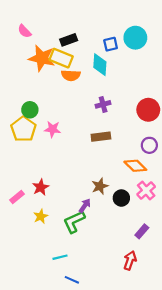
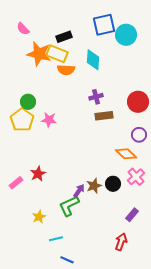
blue square: (111, 44) -> (104, 25), moved, size x1.6
brown rectangle: (101, 137) -> (104, 116), moved
brown star: (100, 186) -> (94, 186), moved
yellow star: (41, 216) -> (39, 217), moved

